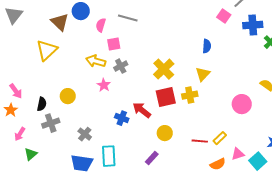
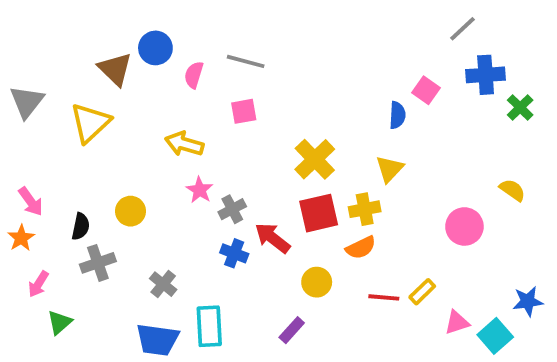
gray triangle: (14, 15) -> (27, 102), moved
pink square: (224, 16) -> (426, 90), moved
pink square: (114, 44) -> (244, 111), moved
gray cross: (121, 66) -> (232, 209), moved
orange semicircle: (218, 164) -> (361, 248), moved

